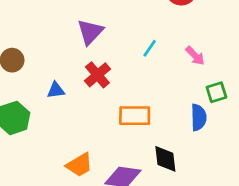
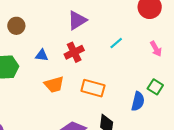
pink arrow: (195, 56) -> (156, 49), moved
green square: (216, 92) -> (155, 87), turned 35
orange trapezoid: (79, 165) -> (54, 85), moved

